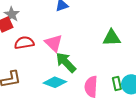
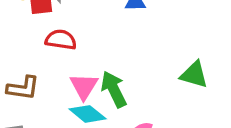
pink triangle: (54, 43) -> (84, 86), moved

